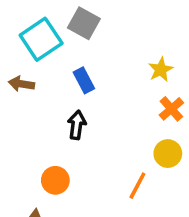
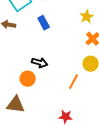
black arrow: (77, 125) -> (40, 63), moved, turned 98

